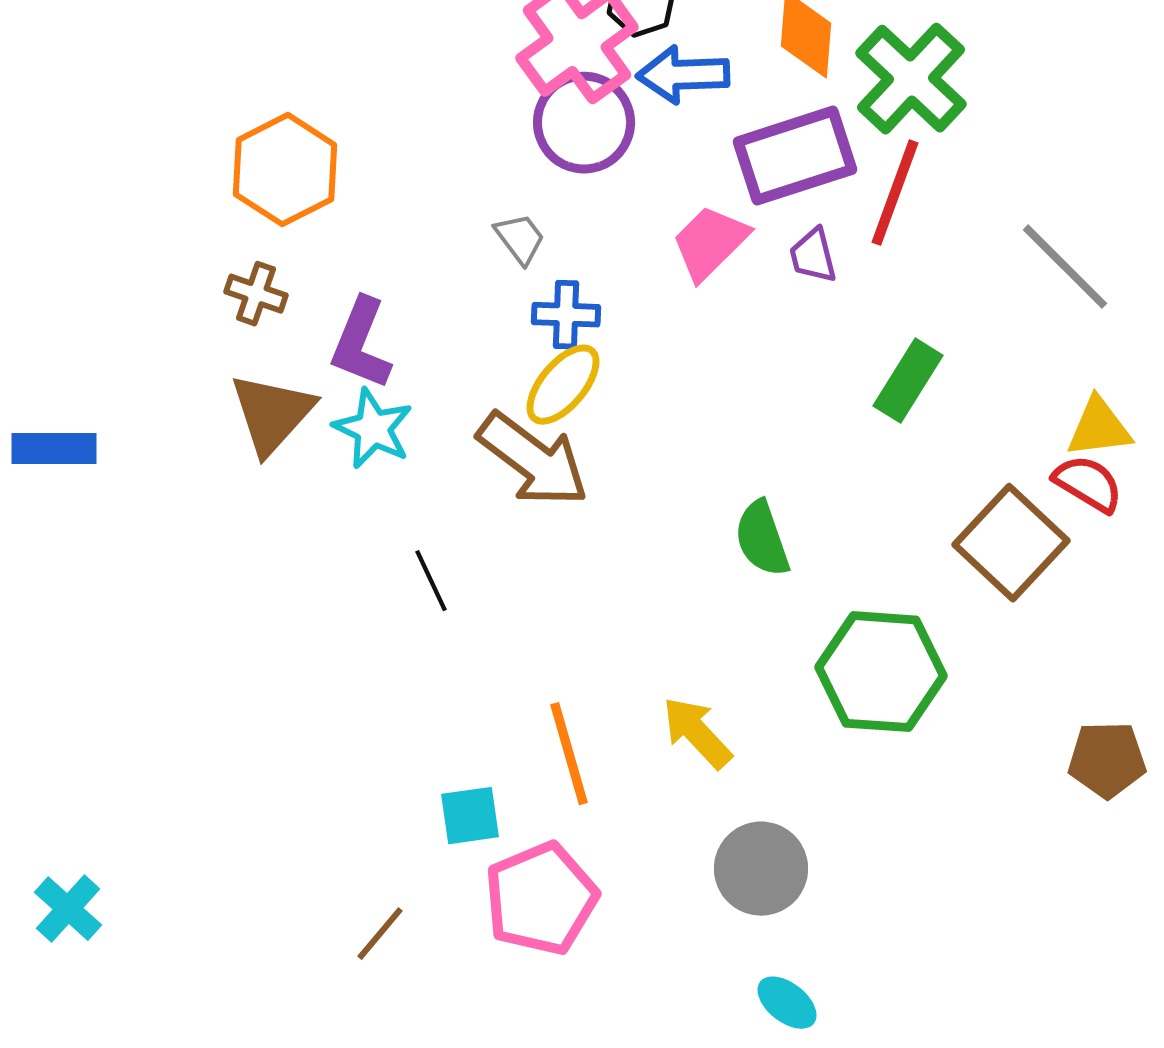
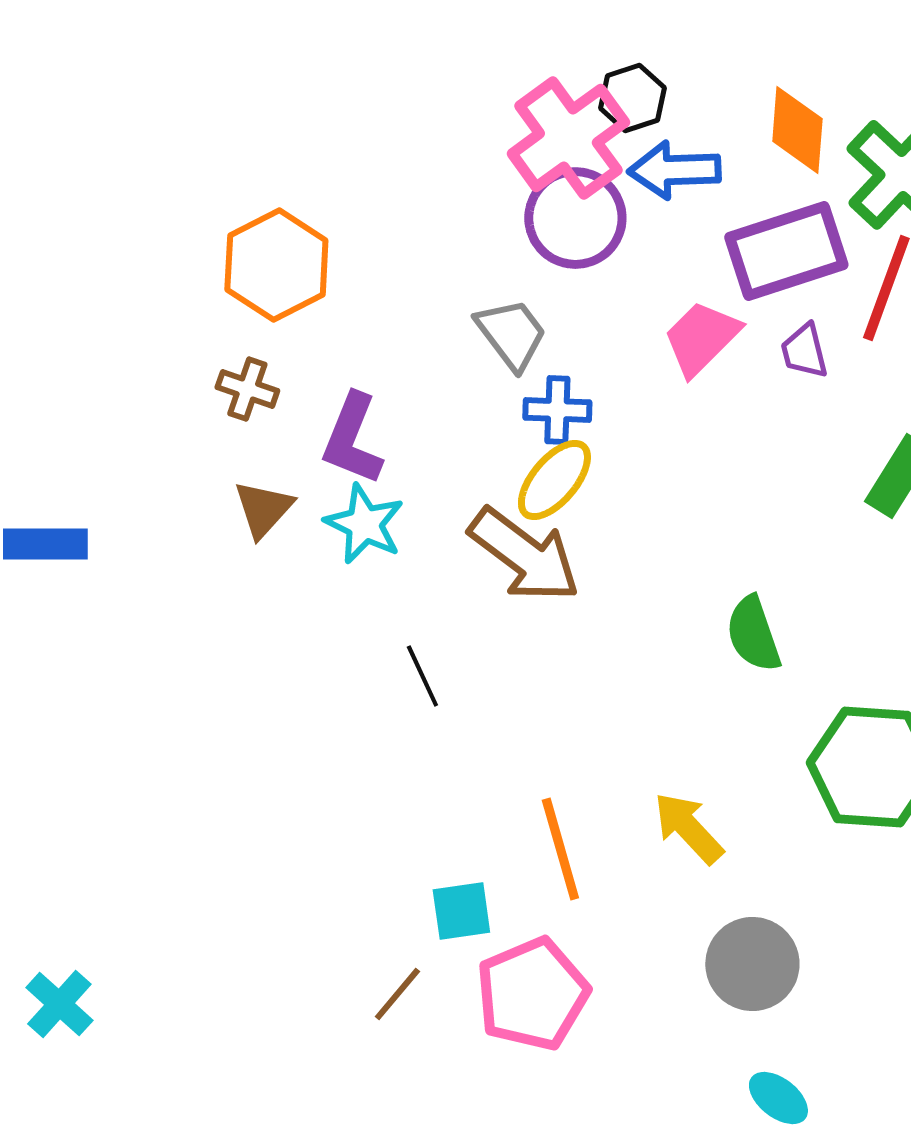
gray trapezoid: (520, 239) -> (511, 334), size x1.4
brown triangle: (272, 414) -> (263, 509), size x0.7
brown line: (380, 934) -> (397, 994), moved

